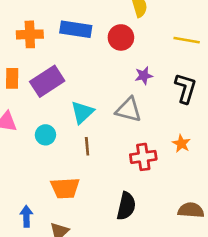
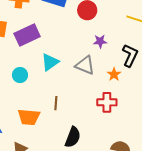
orange star: (181, 144) -> (114, 74), moved
brown line: (87, 146) -> (56, 103), moved
red cross: (143, 157) -> (107, 102), moved

